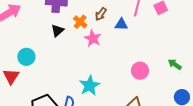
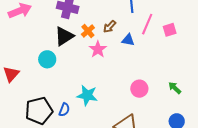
black triangle: (57, 31) -> (64, 36), size x1.5
cyan circle: (26, 57) -> (47, 59), moved
cyan star: (89, 85) -> (87, 95), turned 30

